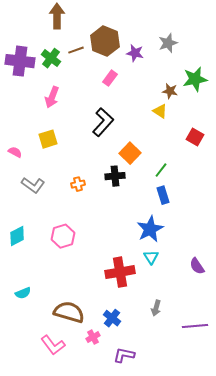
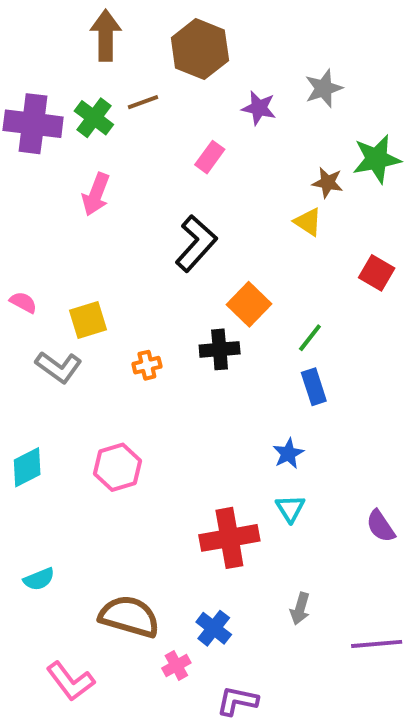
brown hexagon: (105, 41) -> (200, 49), moved
yellow square: (48, 139) -> (88, 320), moved
blue star: (150, 229) -> (288, 454), size x0.6
pink L-shape: (53, 345) -> (70, 681), moved

